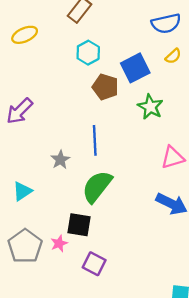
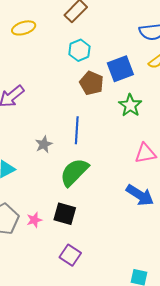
black square: (79, 225) -> (65, 214), moved
purple square: (94, 264) -> (70, 255), moved

